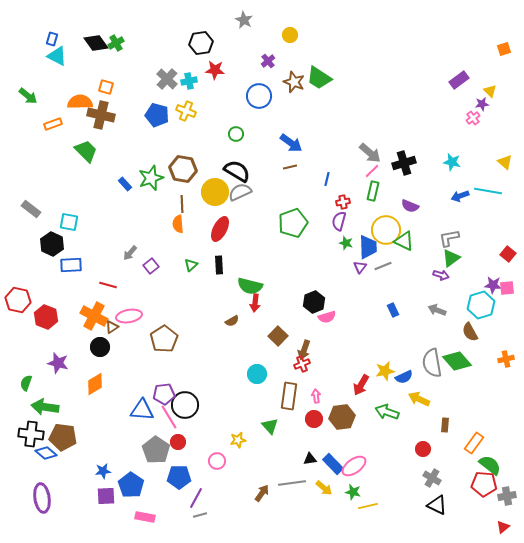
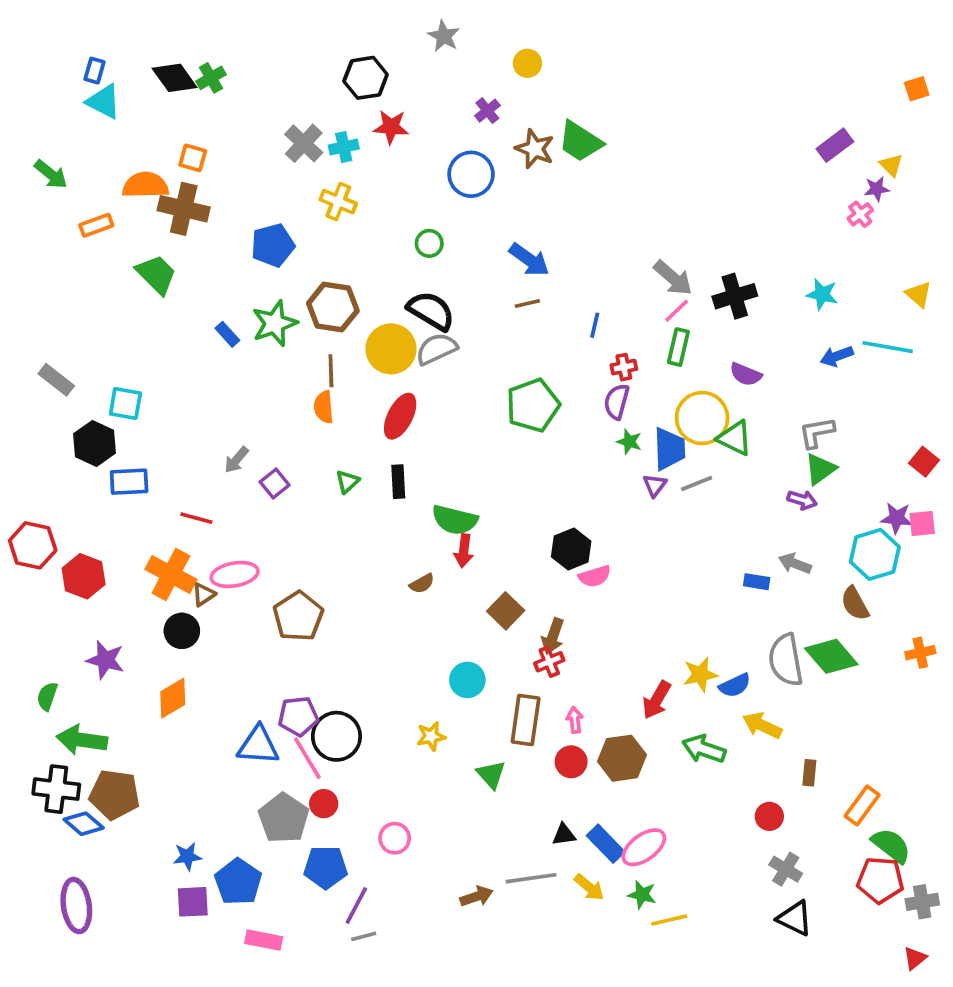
blue pentagon: (157, 115) -> (273, 245), moved, turned -30
blue rectangle: (393, 310) -> (757, 582), moved, turned -56
yellow star: (238, 440) -> (431, 736), moved
brown arrow: (262, 493) -> (476, 896), turned 36

